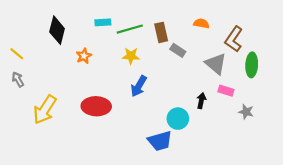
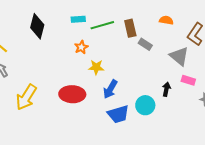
orange star: (84, 56) -> (81, 47), moved
yellow star: (131, 56) -> (96, 67), moved
blue arrow: (139, 86) -> (110, 89), moved
blue trapezoid: (160, 141) -> (118, 114), moved

